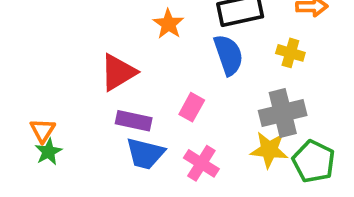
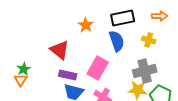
red triangle: (118, 72) -> (60, 50), turned -50
pink rectangle: (192, 107) -> (98, 68), size x1.6
green star: (48, 152) -> (24, 69), moved

